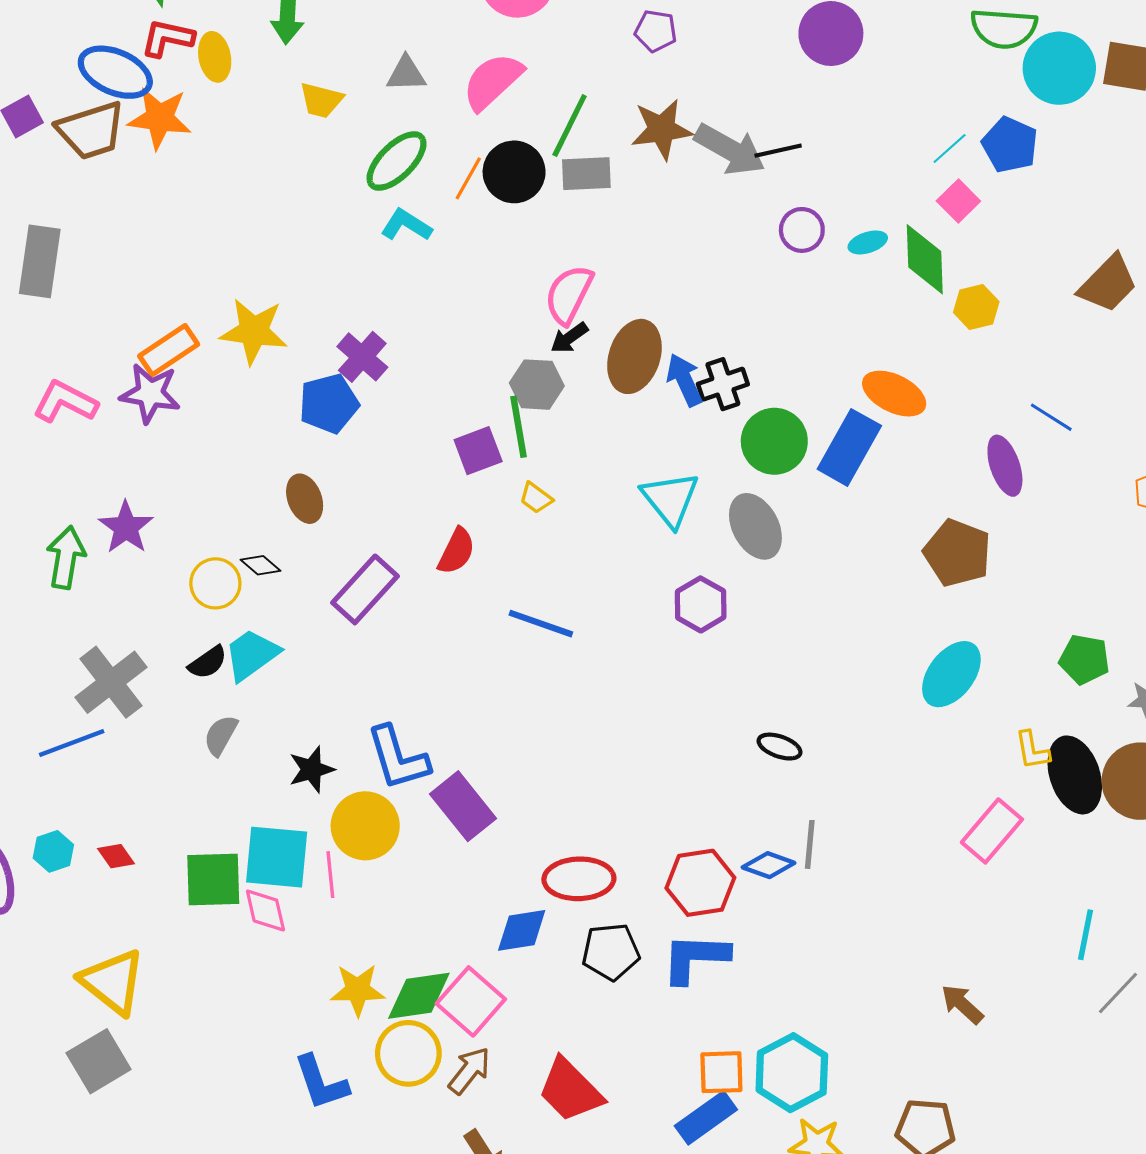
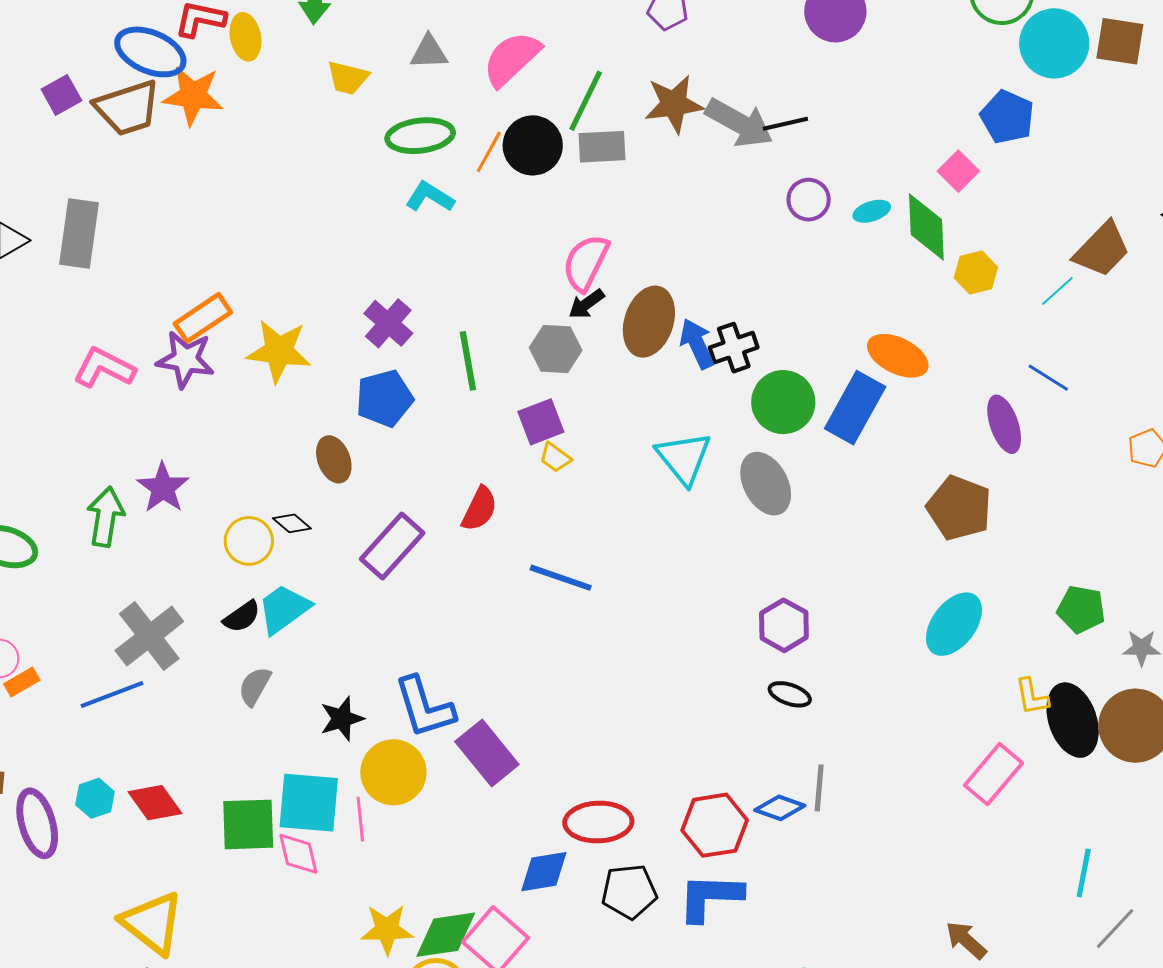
cyan line: (950, 149) -> (1057, 291), moved
green ellipse: (397, 161) -> (420, 136), turned 38
yellow star: (254, 331) -> (279, 351), moved
blue pentagon: (329, 404) -> (384, 398), moved
green line: (519, 427) -> (468, 361), moved
purple square: (478, 451) -> (541, 422), moved
purple hexagon: (701, 604) -> (784, 625), moved
red diamond: (116, 856) -> (155, 803), size x1.5

